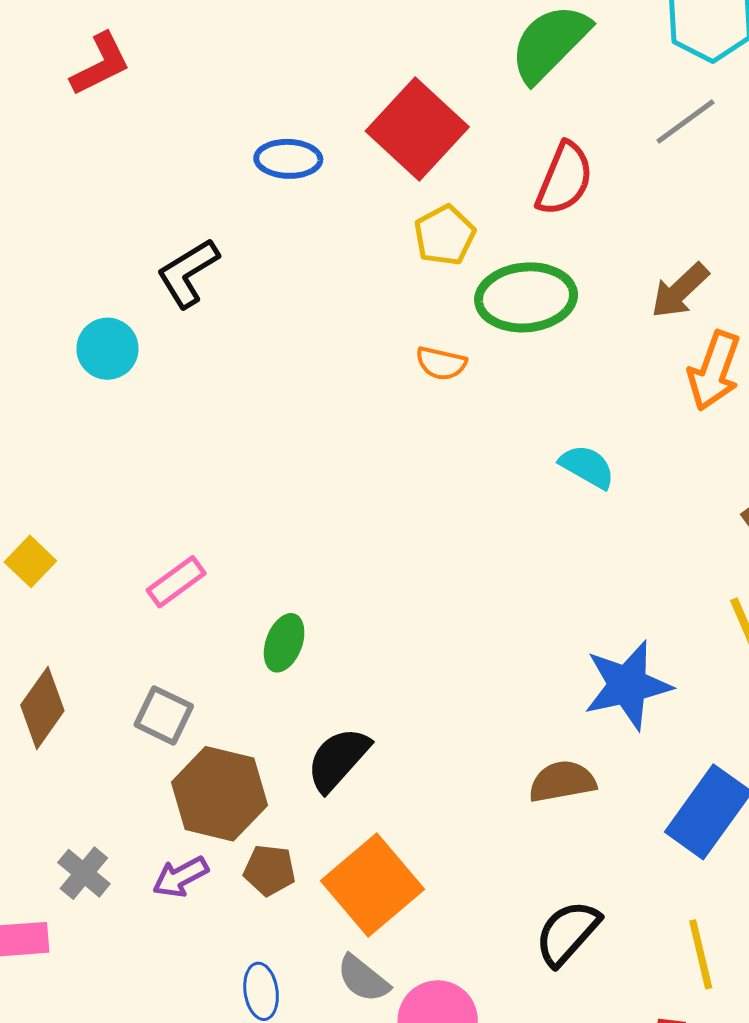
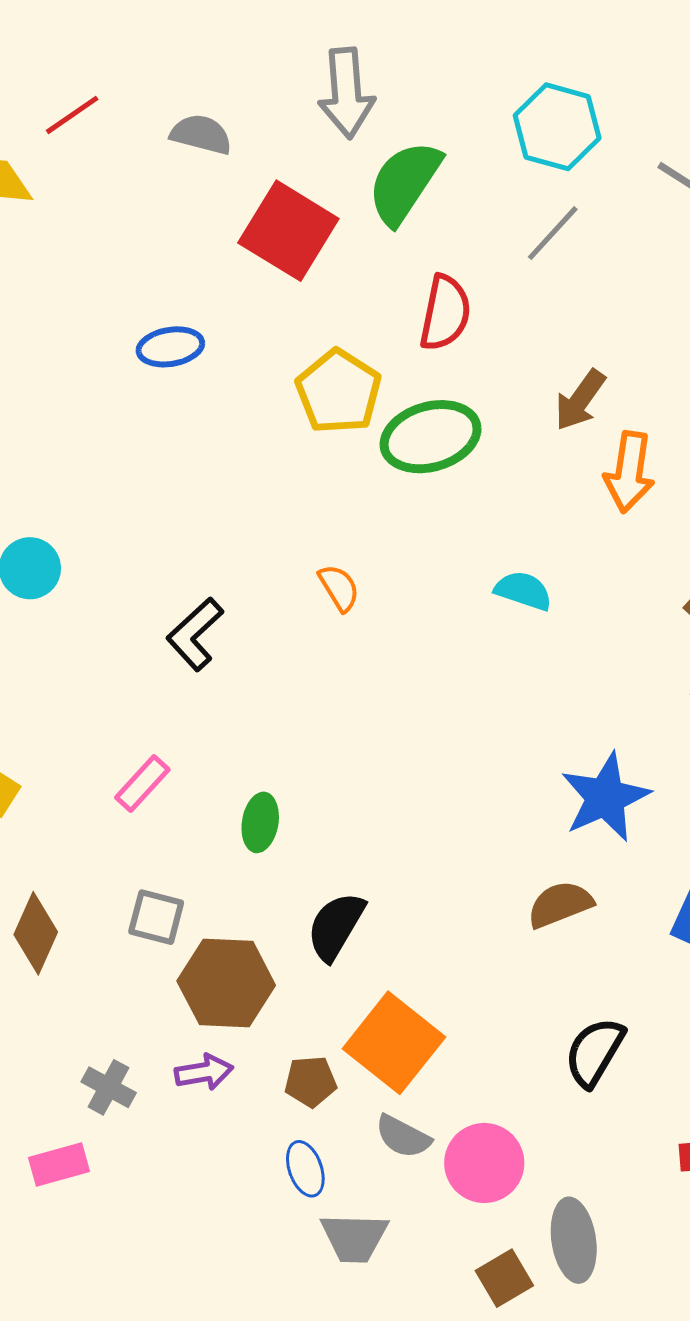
red square: (417, 129) -> (288, 231), moved
yellow pentagon: (445, 235) -> (338, 392), size x1.4
black L-shape: (188, 273) -> (195, 634), moved
orange semicircle: (441, 363) -> (339, 588), moved, turned -123
brown pentagon: (269, 870) -> (311, 1081), moved
purple arrow: (180, 877) -> (204, 1072), turned -150

